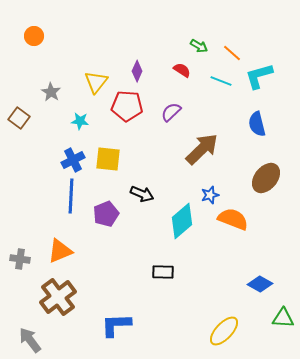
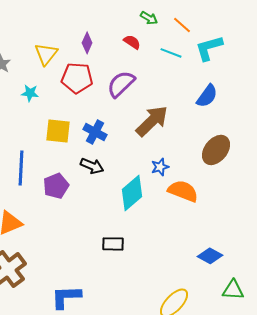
purple semicircle: (171, 112) -> (121, 84), size x1.4
blue semicircle: (257, 124) -> (207, 96), turned -130
blue cross: (73, 160) -> (95, 132), moved, turned -35

